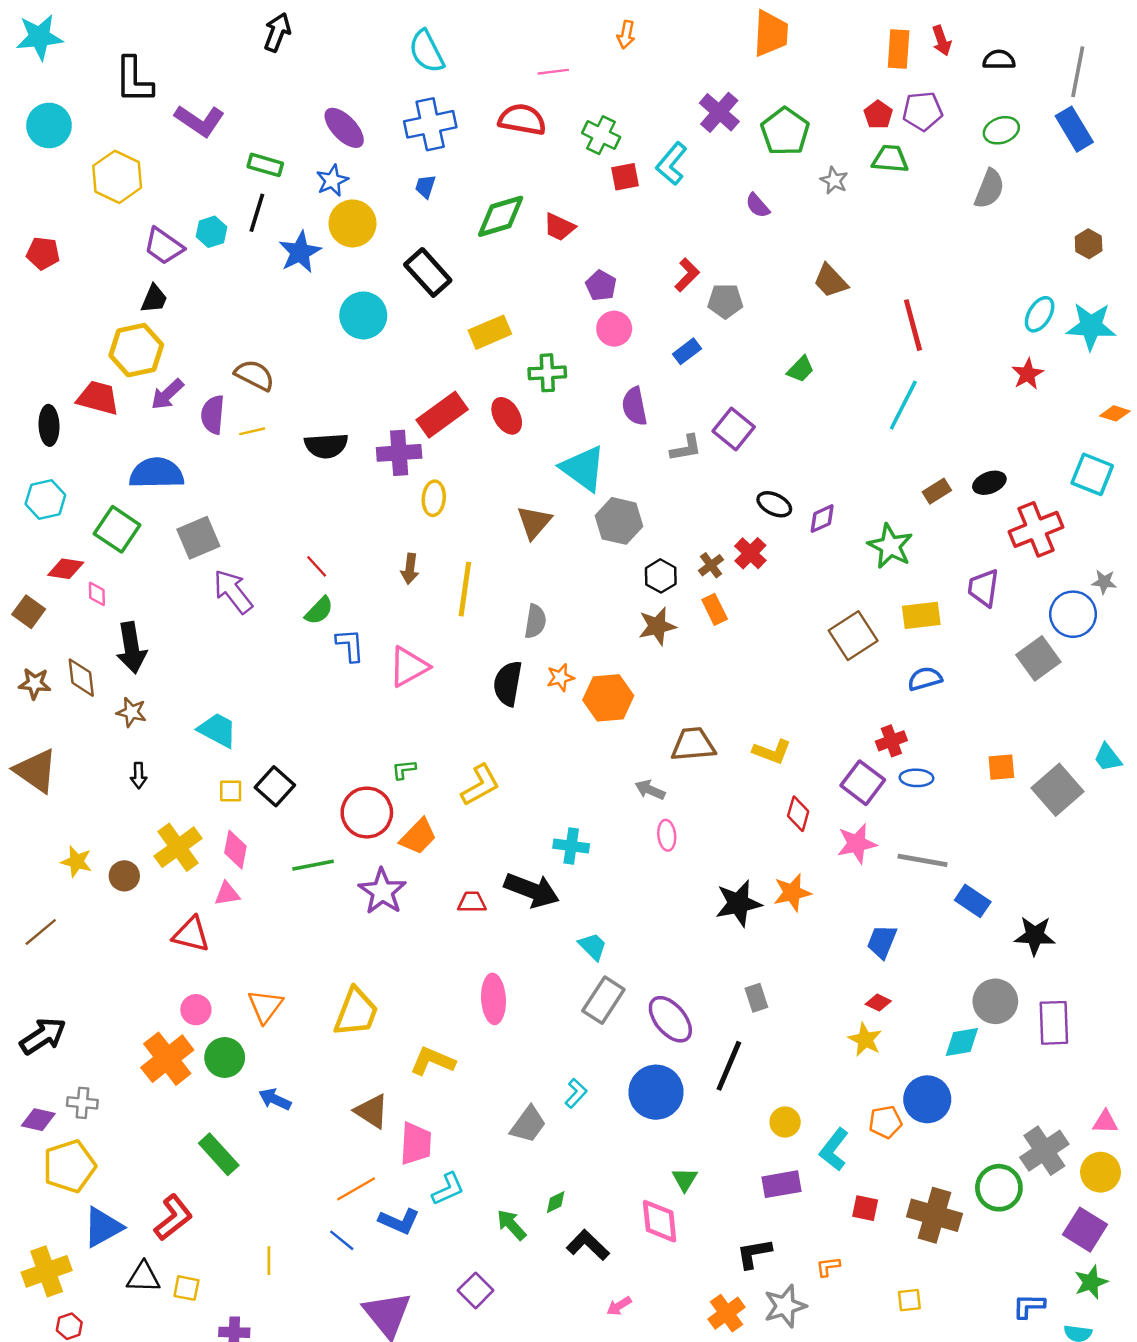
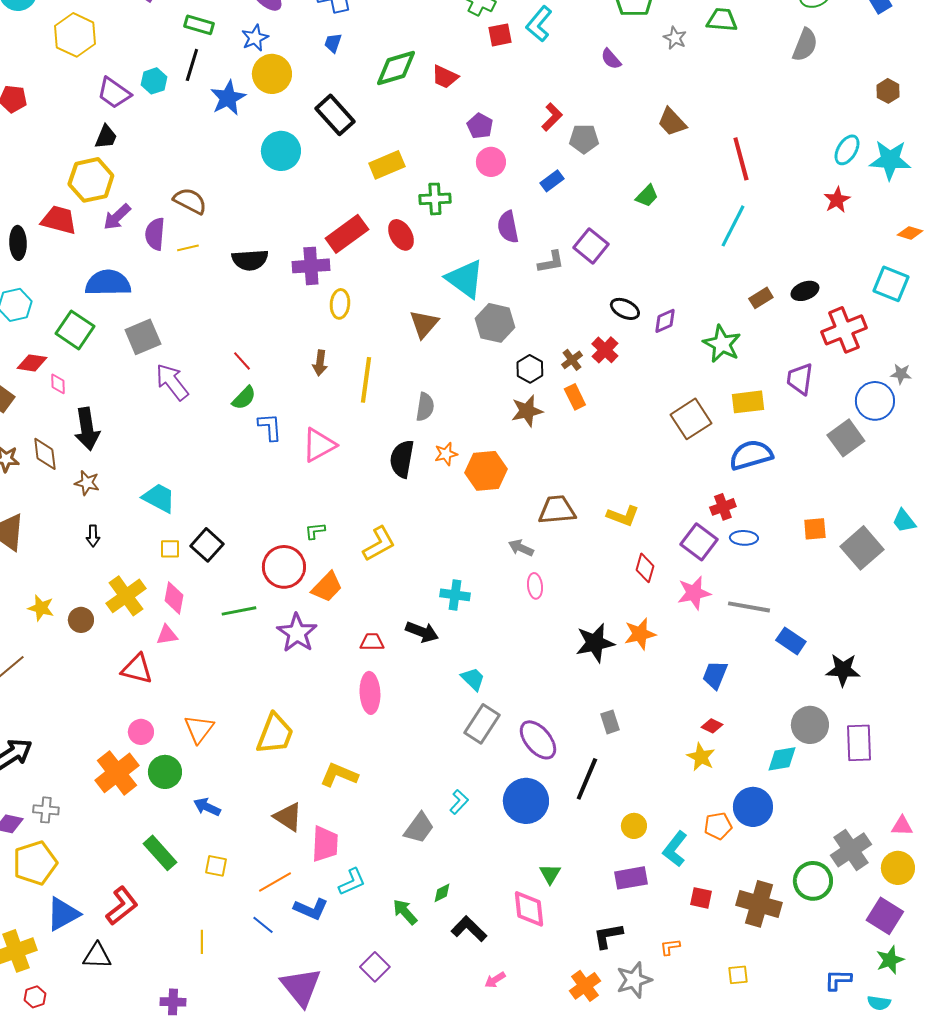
blue semicircle: (925, 679) -> (751, 455), size x1.5
black arrow: (532, 890) -> (422, 632), size x0.7
pink ellipse: (493, 999) -> (370, 693), moved
yellow square: (186, 1288) -> (216, 866), moved

